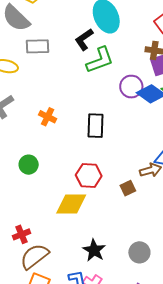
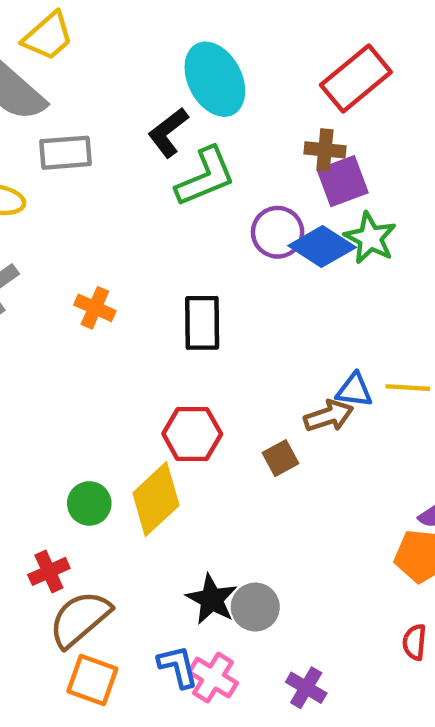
green circle: (29, 165) -> (89, 503), moved
yellow diamond: (71, 204) -> (156, 499), turned -40
gray circle: (139, 252) -> (255, 607), moved

